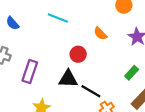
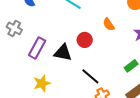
black triangle: (68, 79) -> (63, 53), moved

